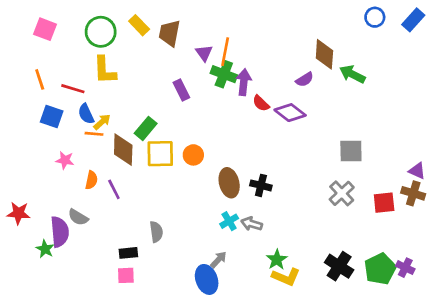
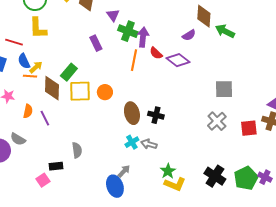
orange line: (225, 52) -> (134, 60), moved
pink square: (126, 275) -> (43, 180), moved, turned -32

